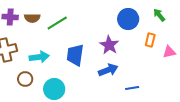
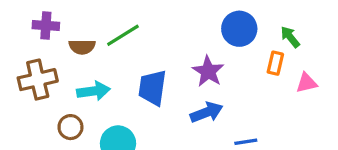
green arrow: (159, 15) -> (290, 37), moved
brown semicircle: (32, 18) -> (82, 47), moved

